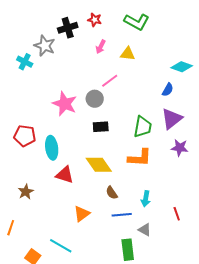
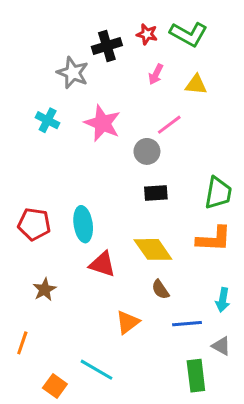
green L-shape: (137, 22) -> (189, 34), moved
cyan cross: (25, 62) -> (48, 120), moved
pink star: (65, 104) -> (102, 123), moved
red pentagon: (25, 136) -> (34, 224), moved
brown semicircle: (112, 193) -> (160, 289), moved

